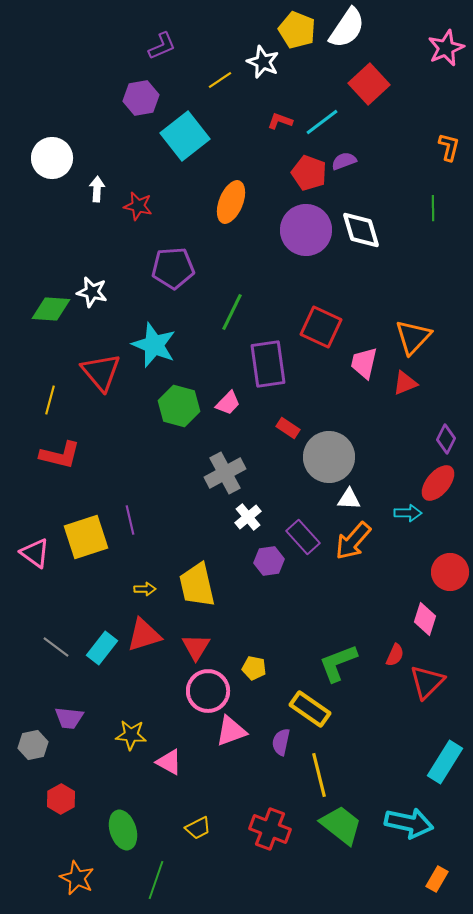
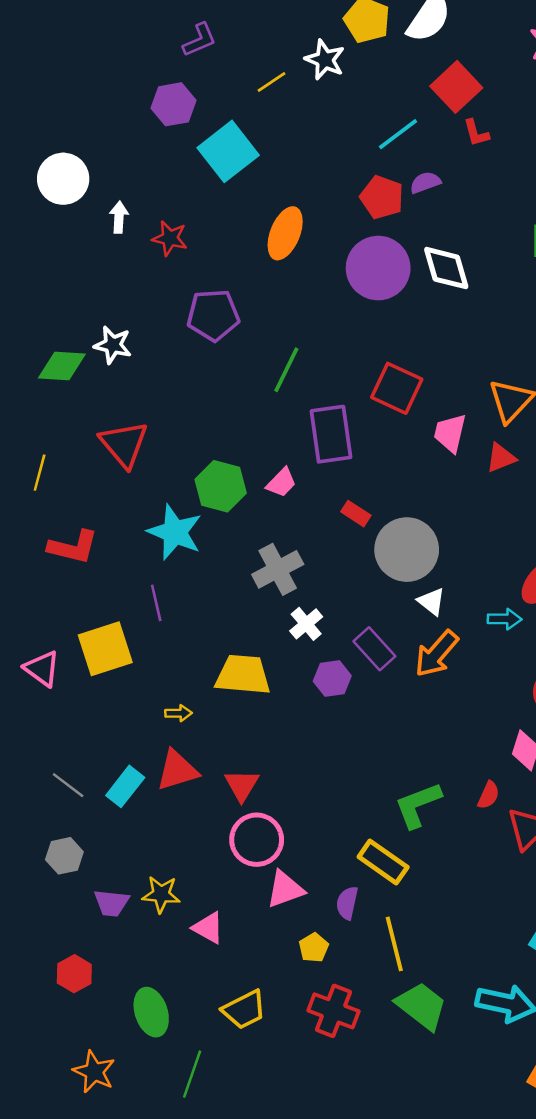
red L-shape: (280, 121) -> (476, 133), moved, turned -125
cyan star: (154, 345) -> (175, 532), moved
yellow line: (50, 400) -> (40, 473), moved
white triangle: (349, 499) -> (431, 602), turned 35
purple line: (130, 520) -> (156, 603), moved
yellow trapezoid: (197, 585) -> (243, 675), moved, turned 108
yellow pentagon: (254, 668) -> (314, 948), moved, turned 30
purple trapezoid: (69, 718) -> (112, 903), moved
gray hexagon: (33, 745) -> (64, 856), moved
yellow trapezoid: (198, 828) -> (244, 1010), size x1.4

